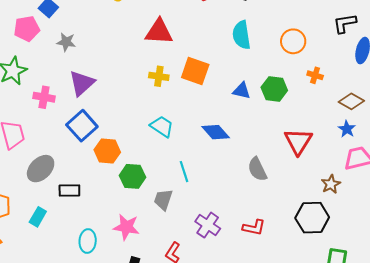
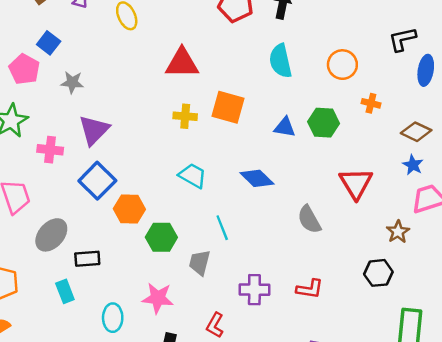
pink pentagon: (27, 29) -> (24, 69), turned -30
cyan rectangle: (38, 217) -> (65, 291), moved, turned -48
black hexagon: (312, 218) -> (378, 273), size x0.7
purple cross: (208, 225) -> (254, 290), turned -30

